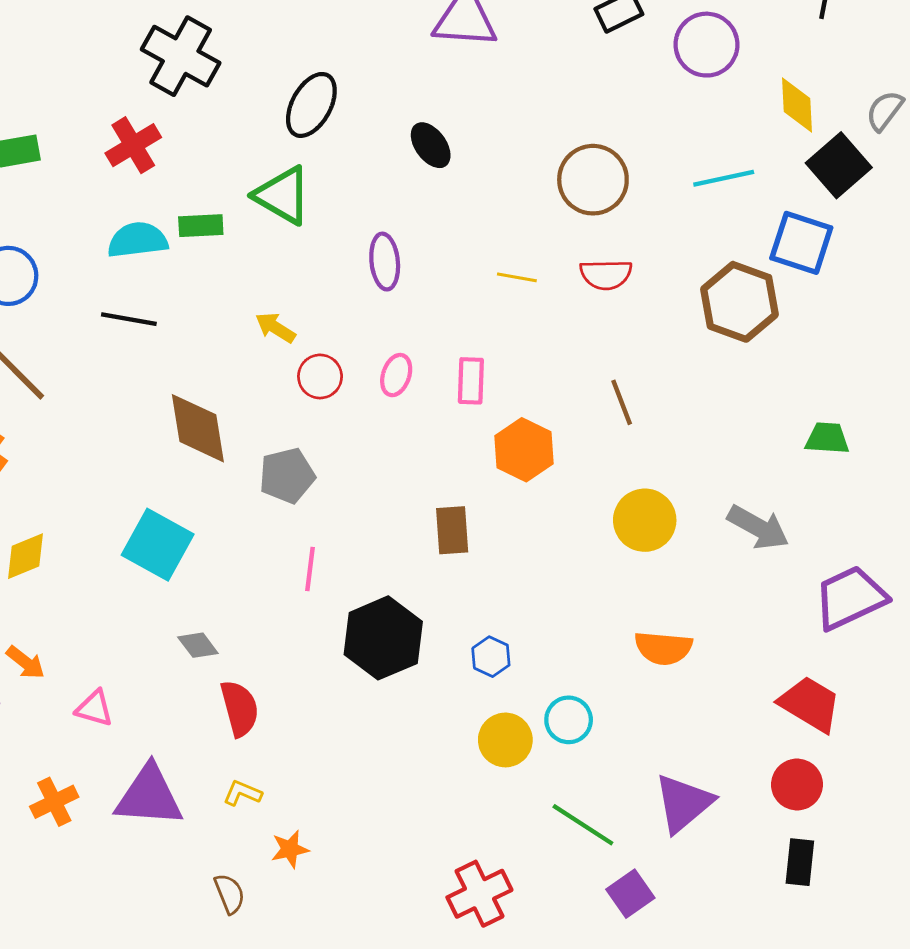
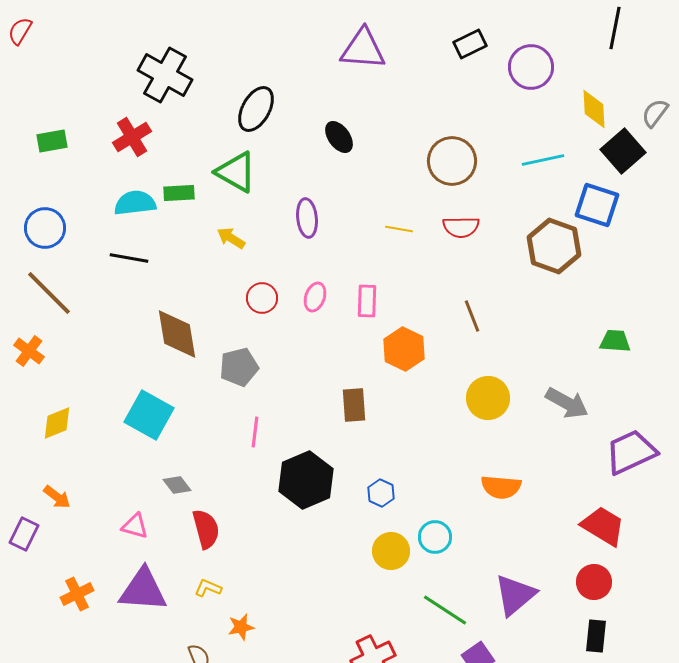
yellow arrow: (275, 328) -> (231, 238), moved
pink triangle: (94, 708) -> (135, 526), moved

